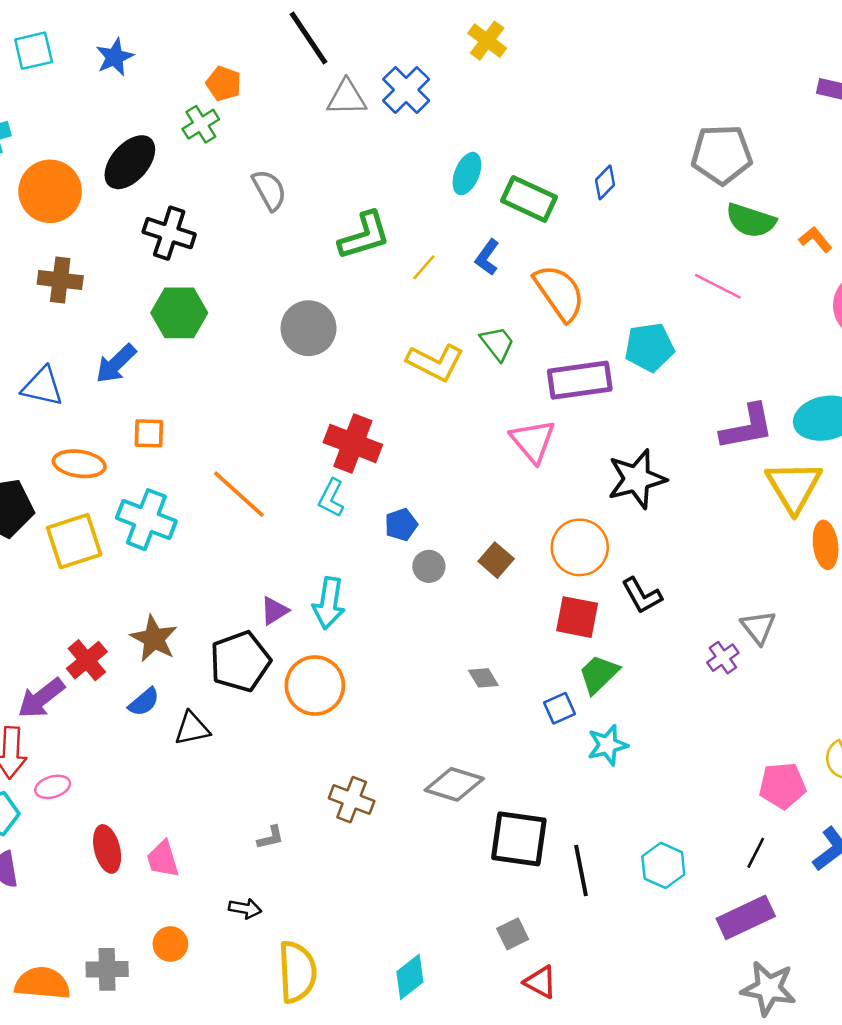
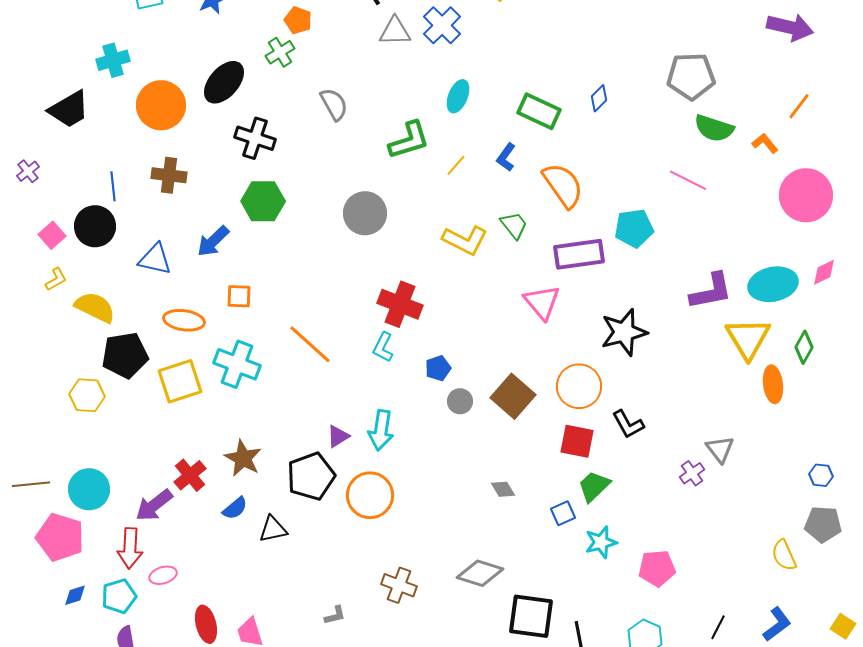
cyan ellipse: (467, 174) -> (458, 96), moved
brown square: (496, 560) -> (513, 396), size x1.6
pink pentagon: (782, 786) -> (657, 568), moved

